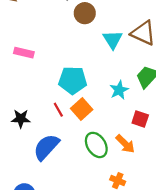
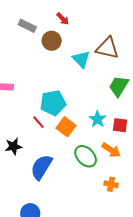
cyan star: (119, 90) -> (97, 119), moved
red line: (58, 110) -> (39, 122), moved

